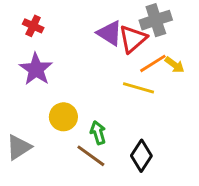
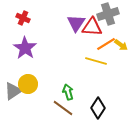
purple triangle: (110, 33) -> (76, 23), turned 30
red triangle: (133, 39) -> (92, 27), turned 45
yellow circle: (63, 117) -> (28, 84), moved
gray triangle: (19, 147) -> (13, 91), moved

